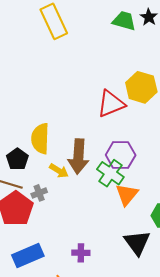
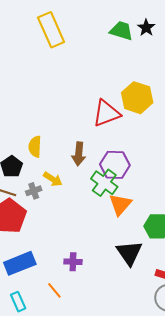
yellow semicircle: (40, 139) -> (35, 147), size x0.7
brown arrow: (78, 157) -> (79, 154), moved, size x0.7
gray cross: (39, 193) -> (34, 191), moved

